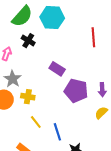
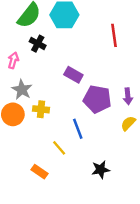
yellow line: (36, 122) -> (59, 148), moved
blue line: (57, 132) -> (78, 129), moved

